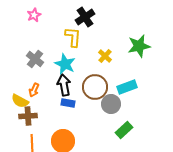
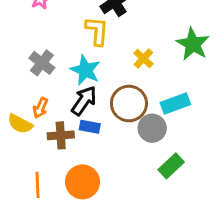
green star: (139, 46) -> (193, 44), turned -30
black arrow: (64, 85) -> (84, 101), turned 45
brown cross: (28, 116) -> (61, 135), moved

